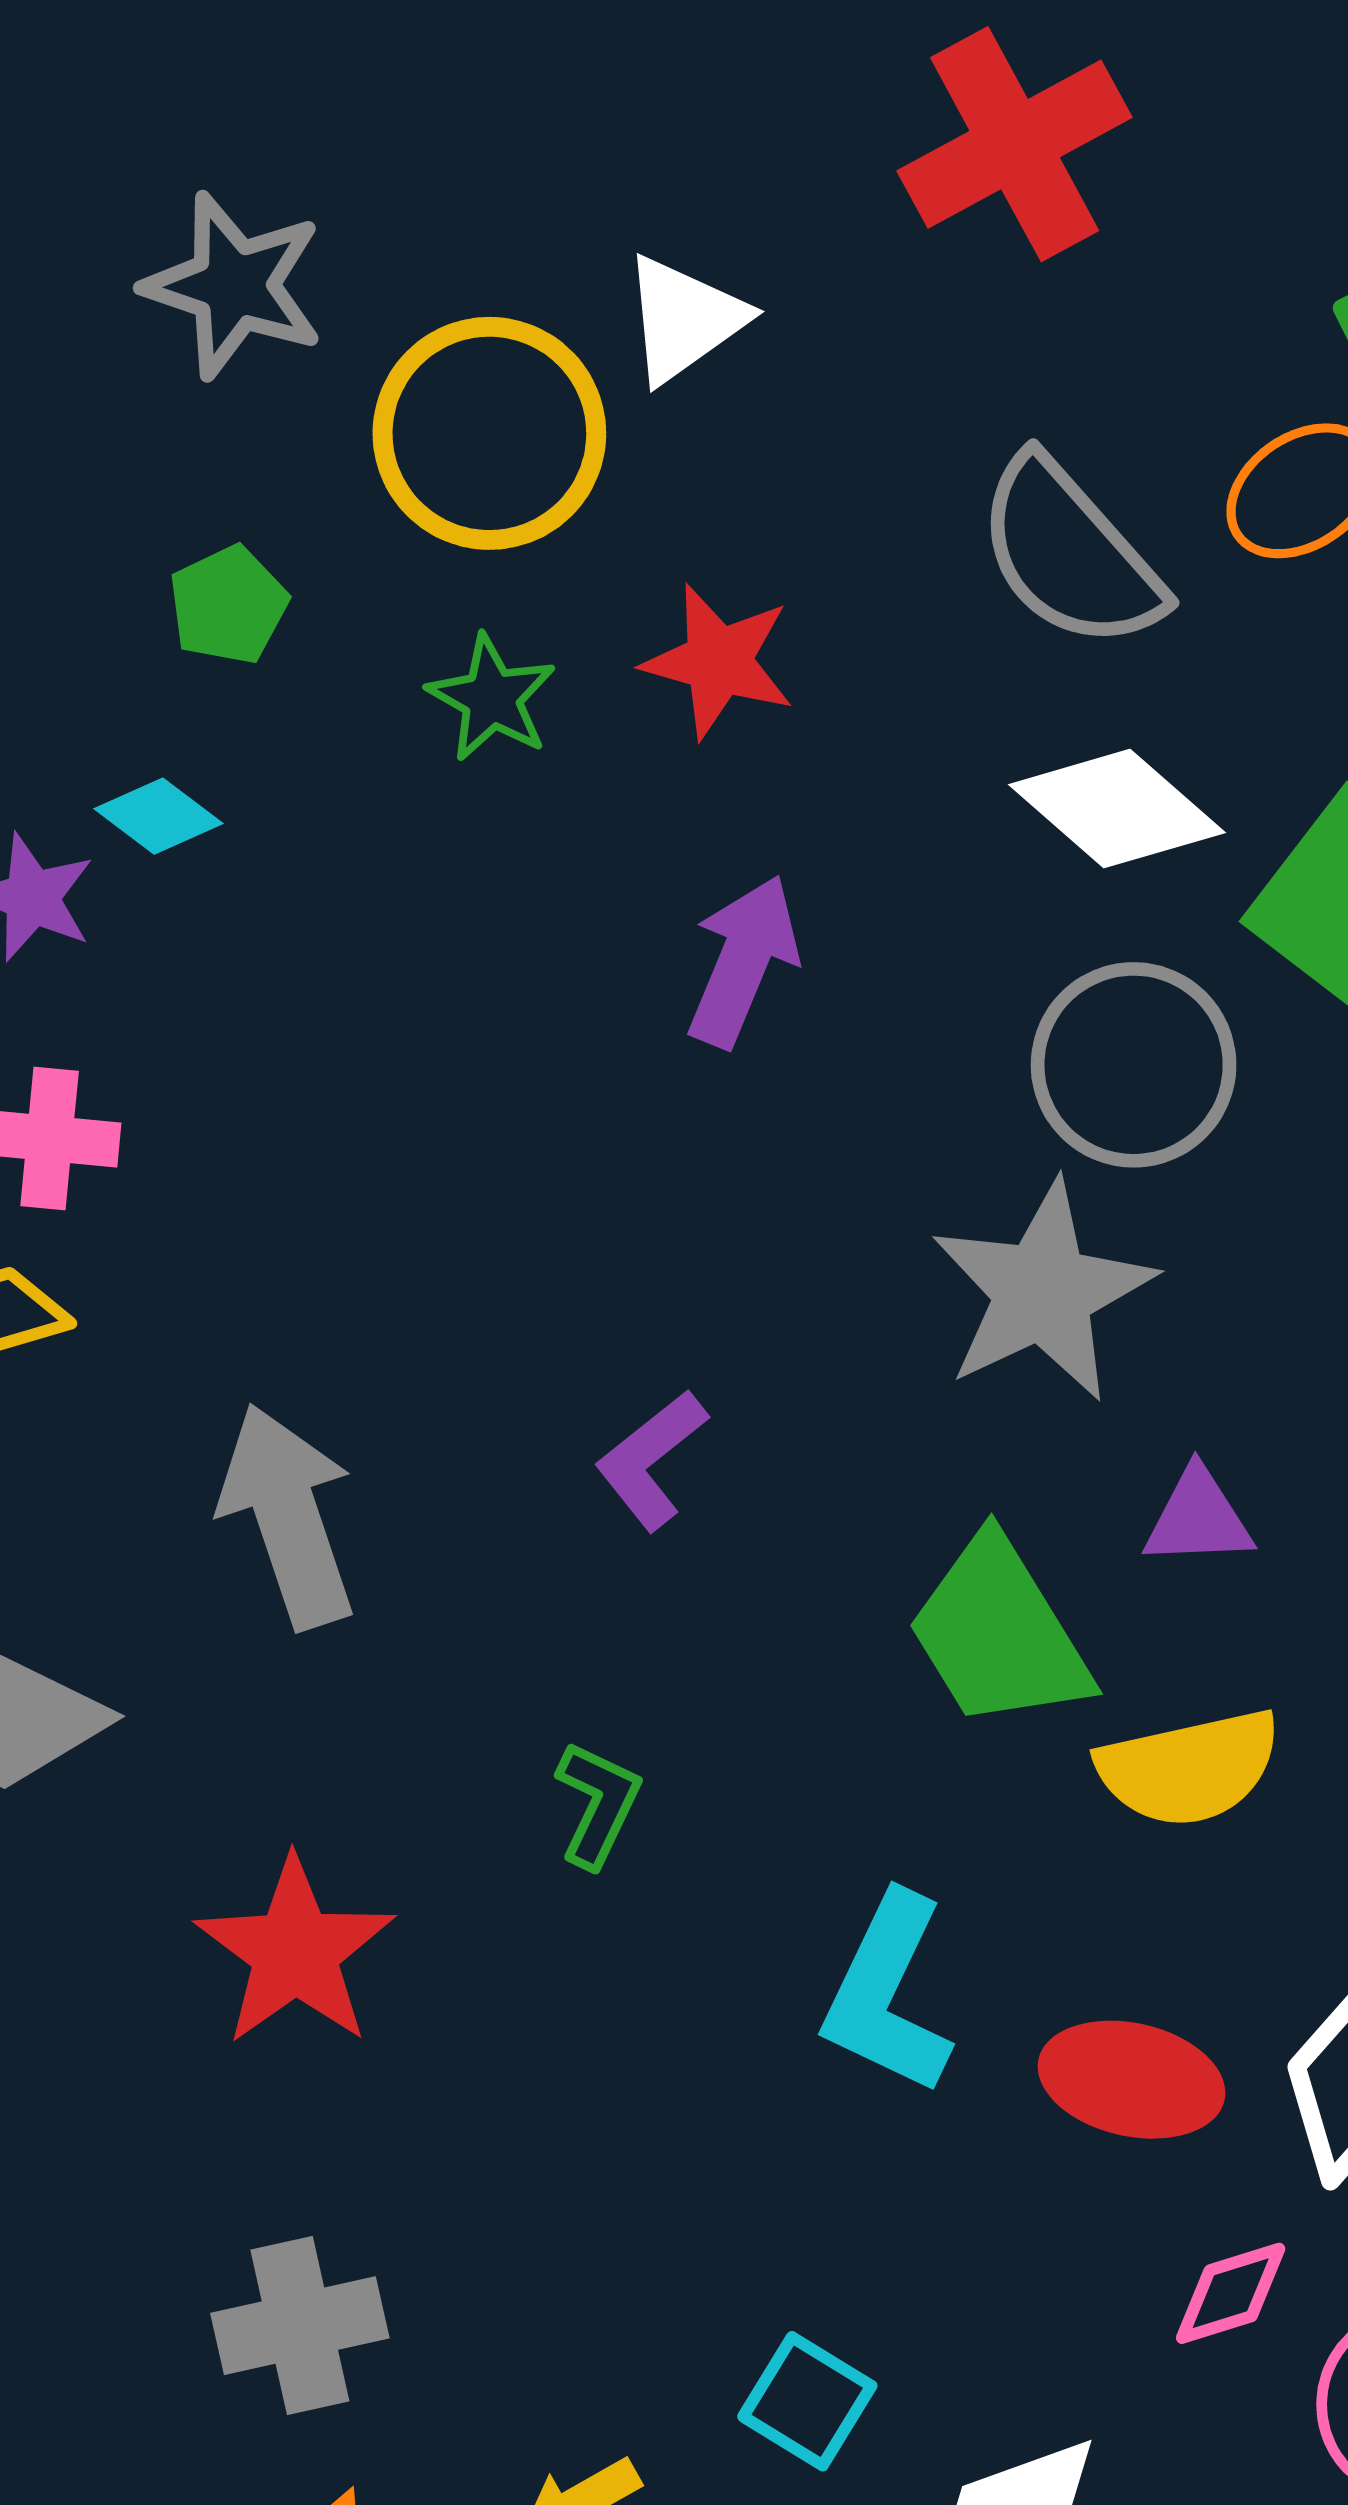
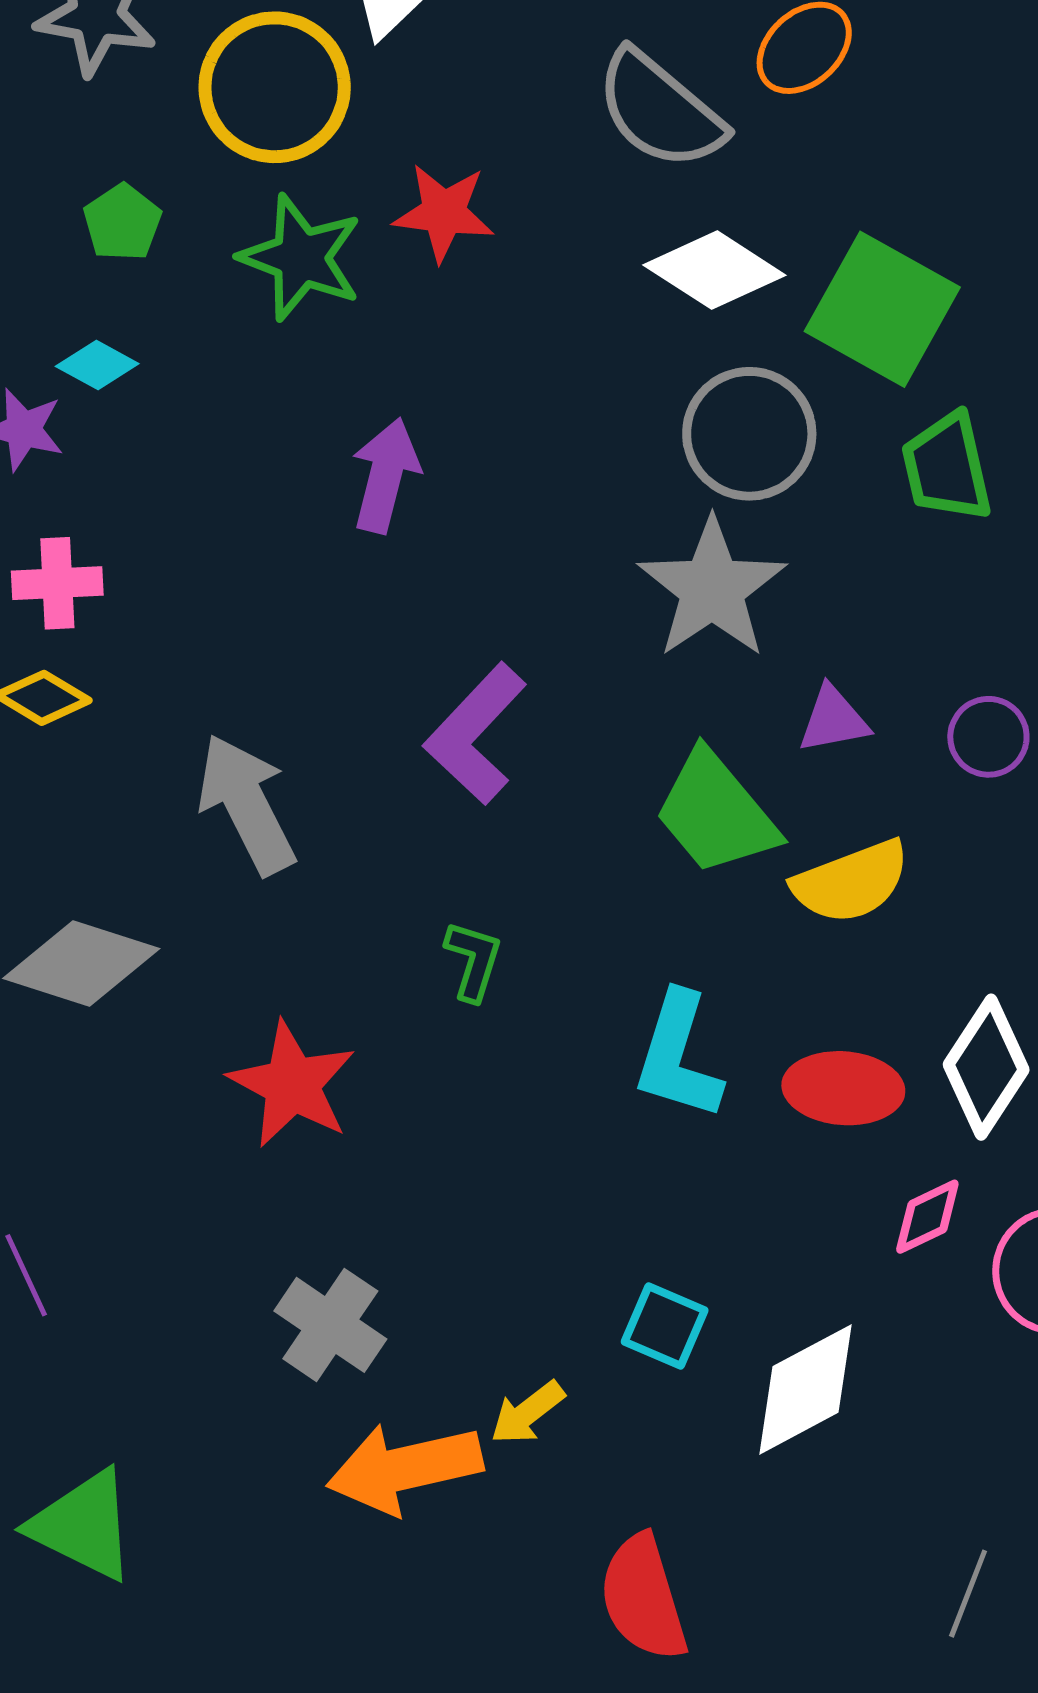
green star: (492, 698) -> (301, 258), size x1.5
purple arrow: (743, 961) -> (385, 475), moved
purple L-shape: (651, 1460) -> (475, 734), size x1.5
gray cross: (300, 2326) -> (330, 1325), turned -35

